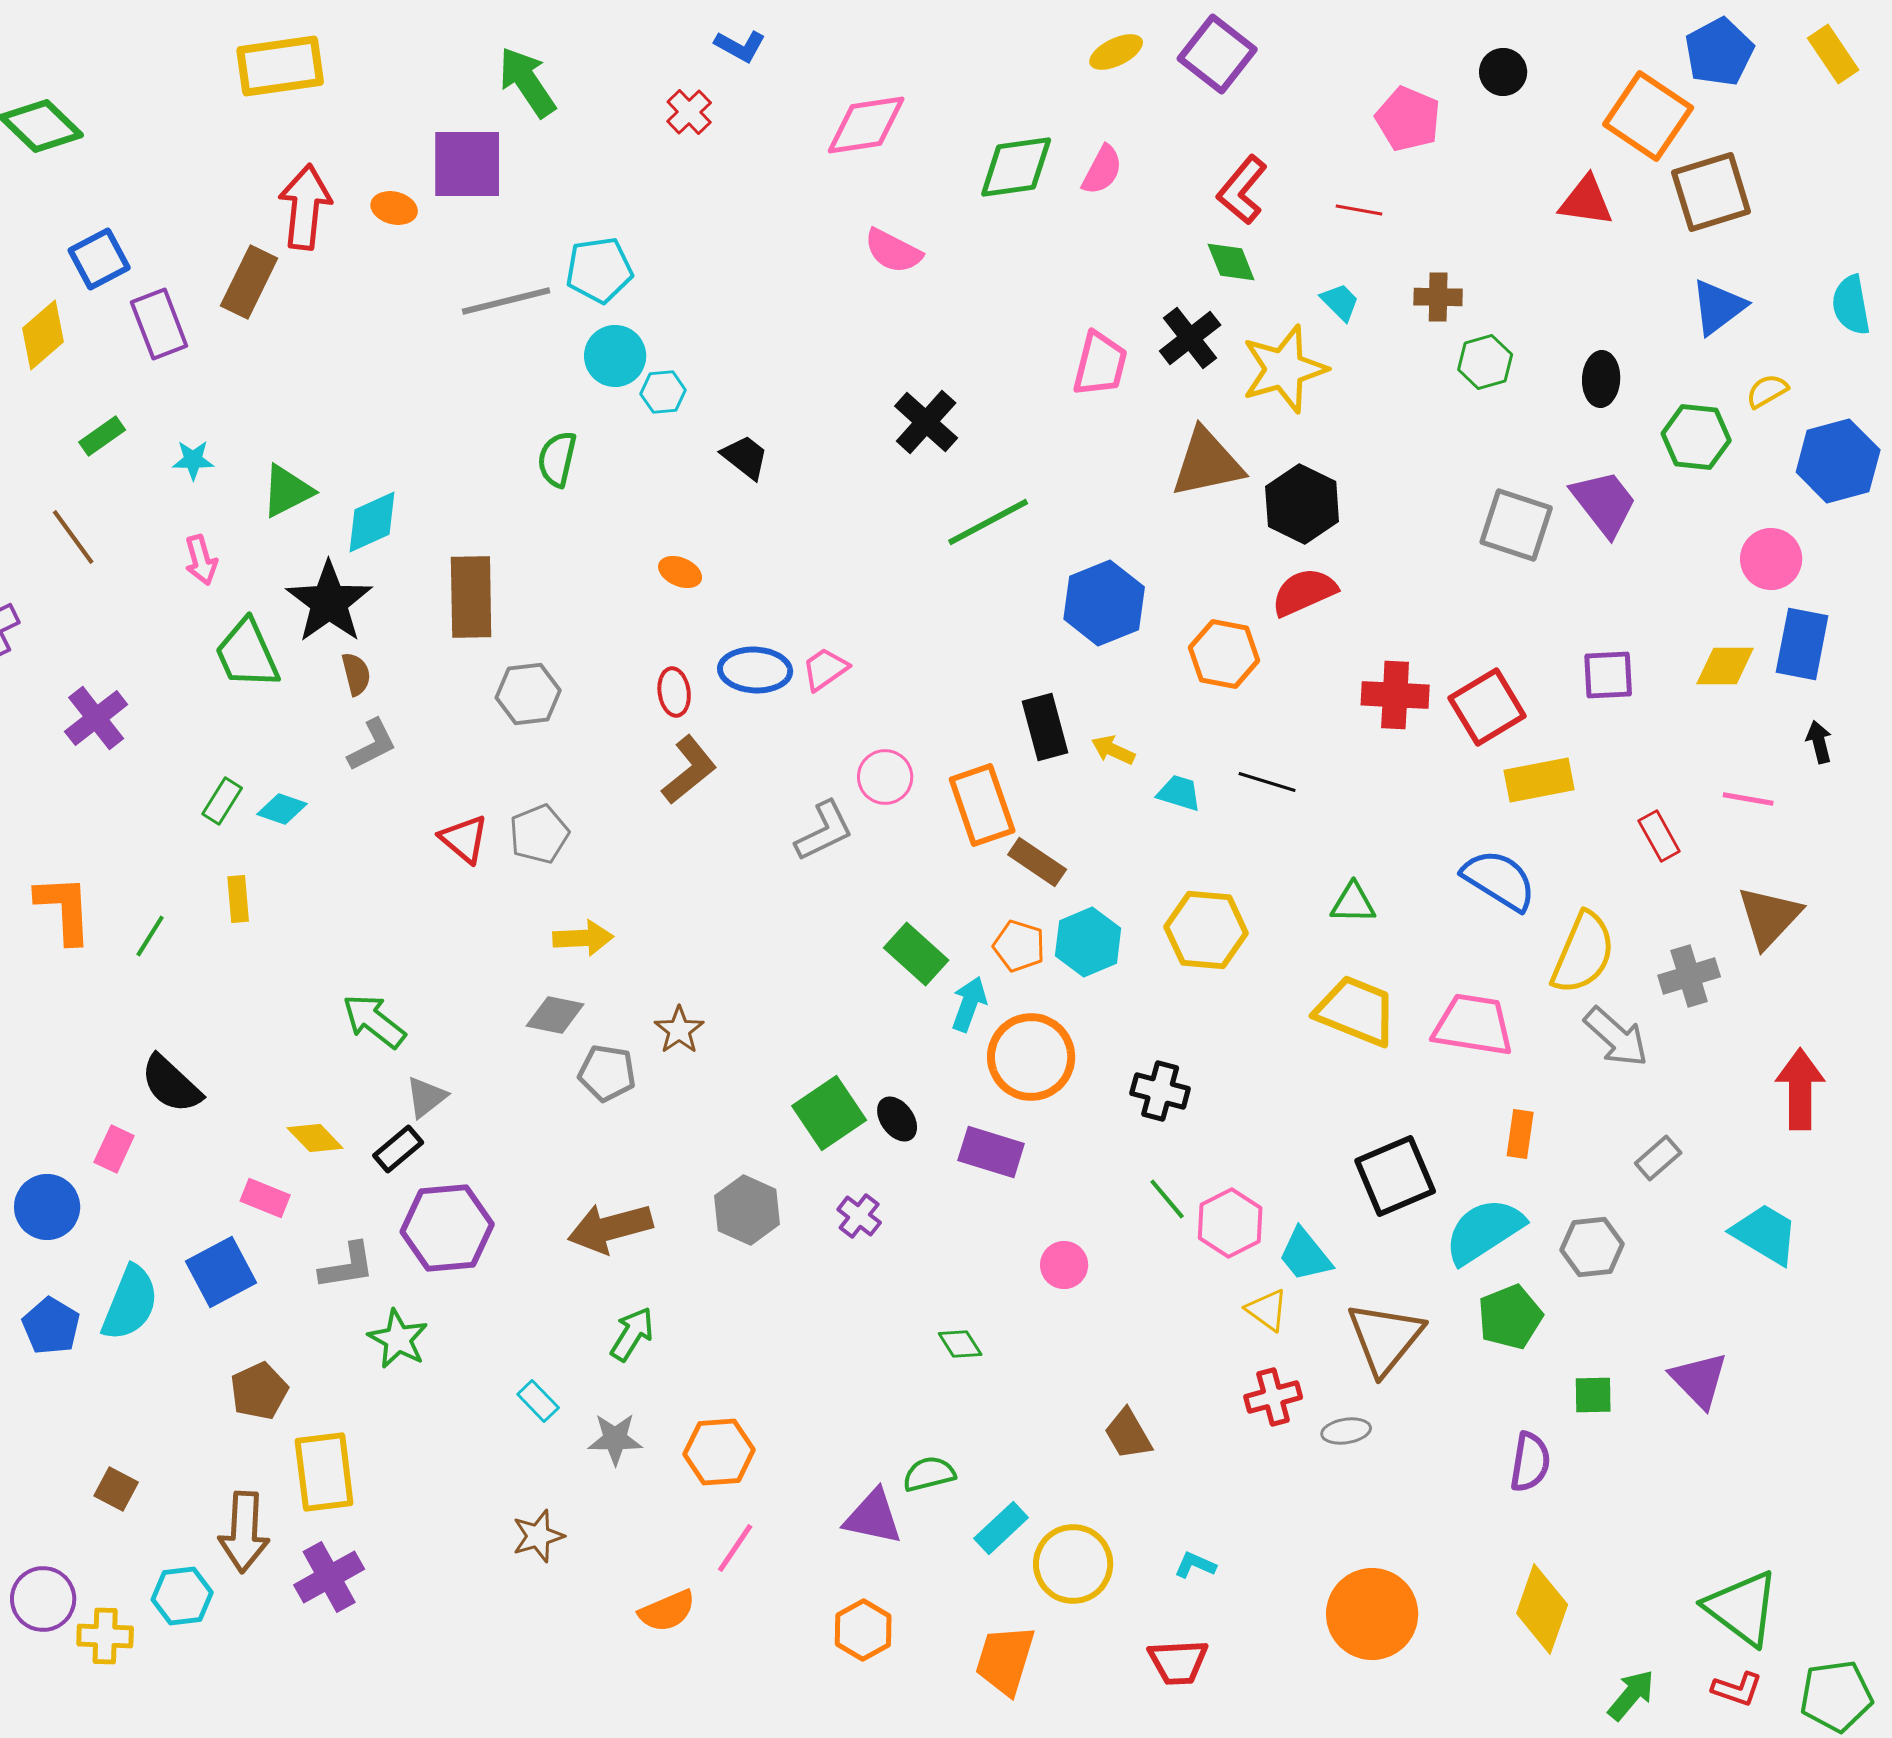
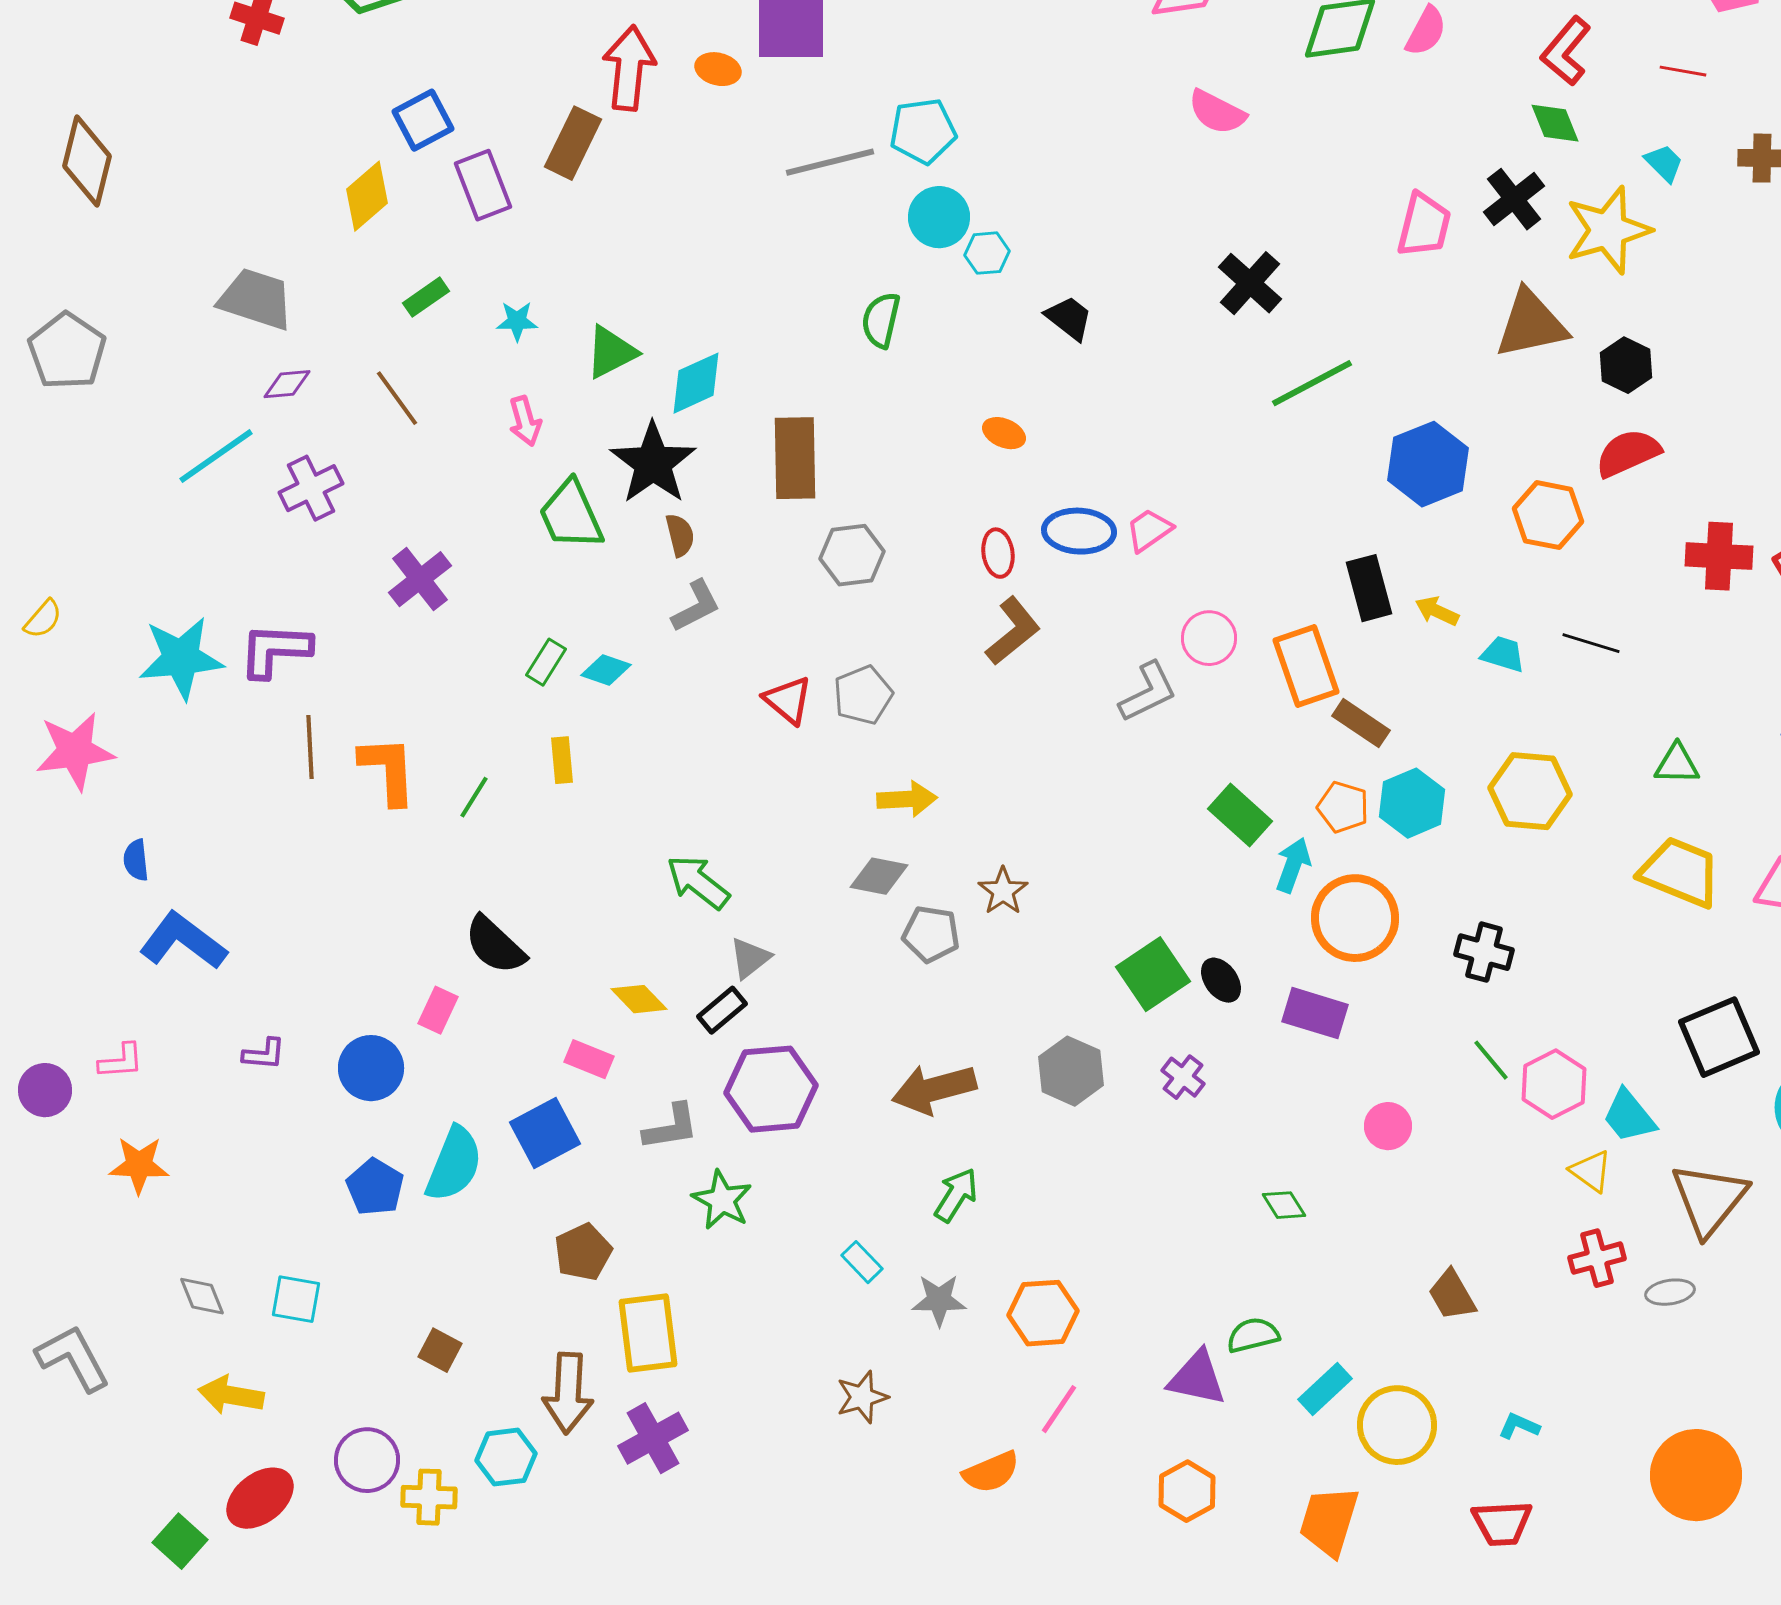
black hexagon: (1302, 504) -> (1626, 365), size x0.7

